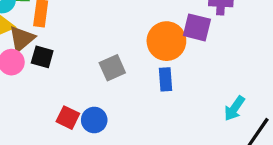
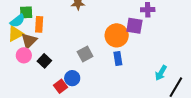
black square: (42, 57) -> (44, 61), moved, turned 32
red square: (68, 118) -> (61, 86), turned 32
blue circle: (94, 120) -> (72, 78), moved

